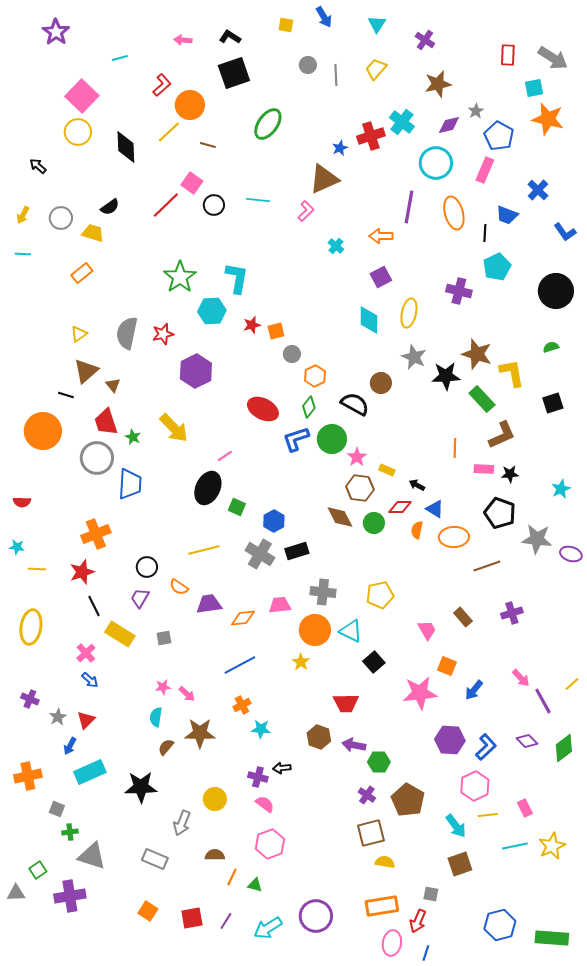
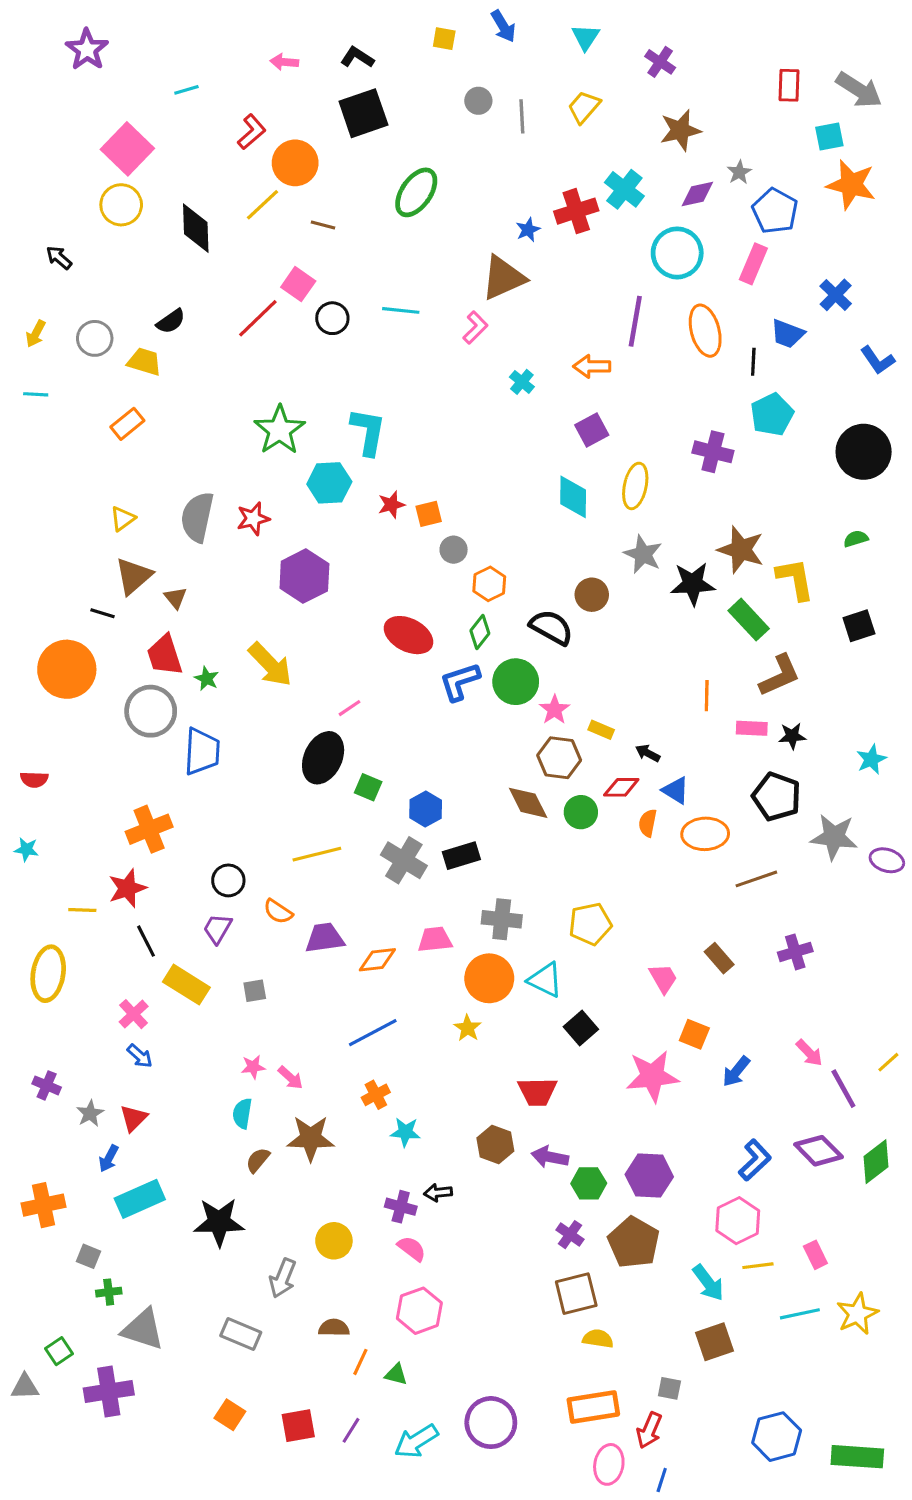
yellow line: (37, 569) -> (82, 910), moved
purple hexagon: (450, 740) -> (649, 1176), moved
purple diamond: (527, 741) -> (819, 1151), size x1.4

